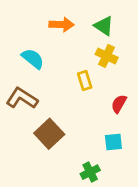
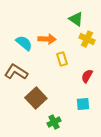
orange arrow: (61, 25) -> (47, 39), moved
yellow cross: (107, 56) -> (87, 39), moved
green cross: (90, 172) -> (54, 122), moved

